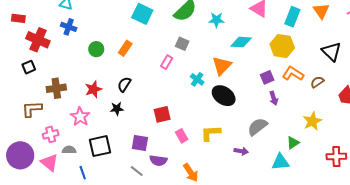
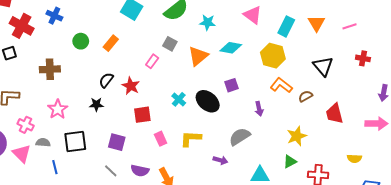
orange triangle: (222, 66) -> (198, 56), moved
purple square: (267, 77) -> (232, 85), moved
cyan cross: (197, 79) -> (179, 99), moved
brown cross: (56, 88) -> (50, 69), moved
red star: (93, 89) -> (131, 86), moved, turned -30
pink cross: (51, 134) -> (26, 125), turned 35
green triangle: (293, 143) -> (290, 162), moved
purple semicircle: (158, 160) -> (140, 171), moved

